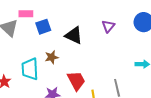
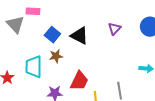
blue square: (43, 27) -> (52, 35), moved, turned -35
red trapezoid: (76, 81) -> (79, 81), turned 50

